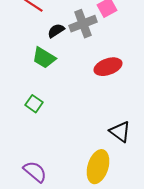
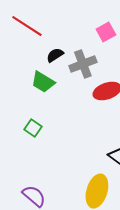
gray cross: (83, 24) -> (83, 64), moved

